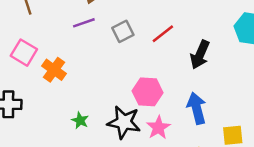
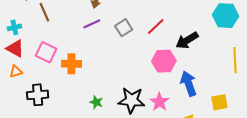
black arrow: (200, 55) -> (187, 40), turned 40
orange cross: (54, 70) -> (71, 64), turned -30
pink hexagon: (148, 92) -> (164, 61), moved

